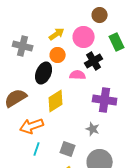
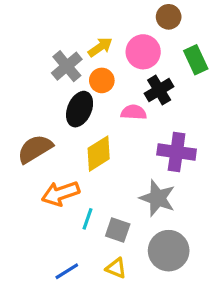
gray cross: (23, 46) -> (67, 66), moved, turned 36
gray star: (93, 129) -> (157, 198), size x1.6
cyan line: (37, 149) -> (87, 219), moved

